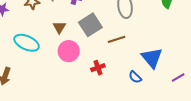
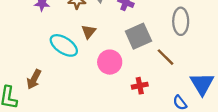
brown triangle: (59, 27) -> (89, 32), moved
brown line: (117, 39) -> (165, 57), turned 54

